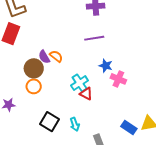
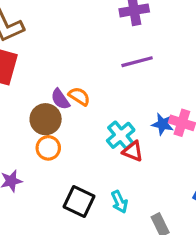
blue star: (106, 66) -> (163, 124), moved

